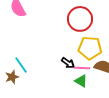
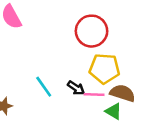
cyan line: (21, 65) -> (44, 87), moved
green triangle: (81, 81) -> (114, 111), moved

